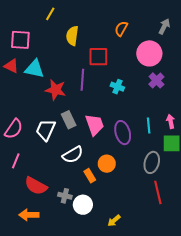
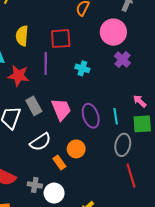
yellow semicircle: (72, 36) -> (22, 36), moved
pink arrow: (171, 121) -> (140, 101), turned -32
cyan line: (149, 125) -> (116, 116), moved

